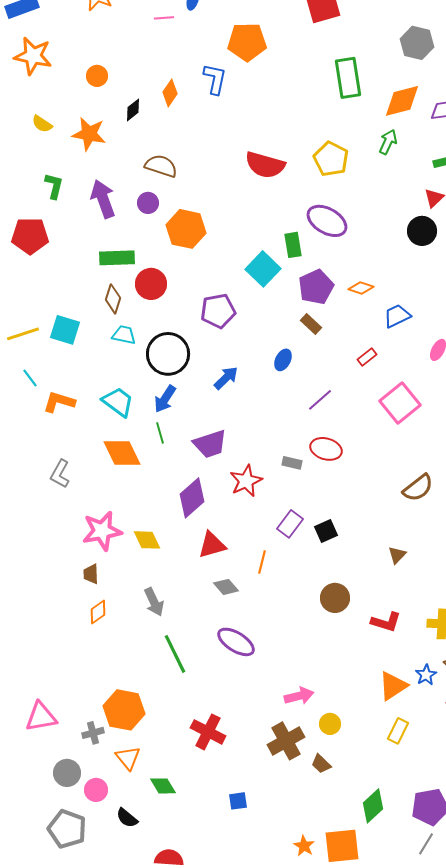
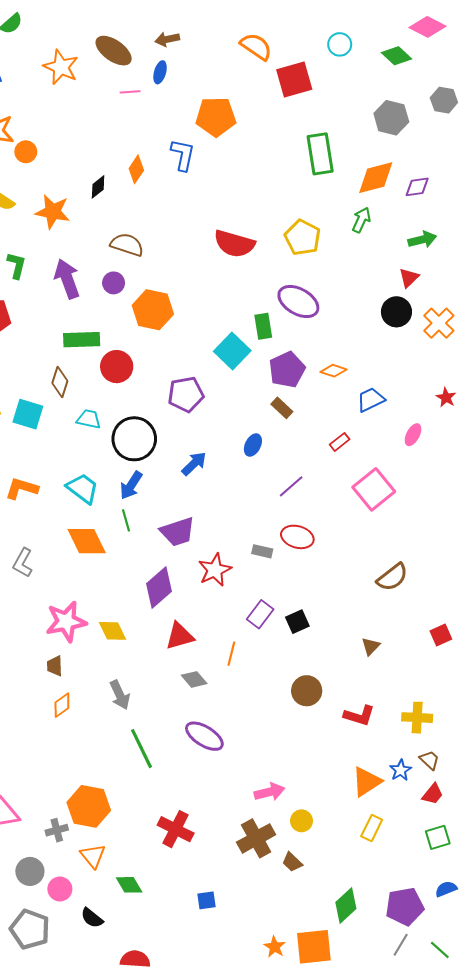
orange circle: (97, 76) -> (26, 152), moved
brown diamond: (113, 299) -> (60, 382), moved

